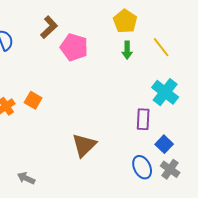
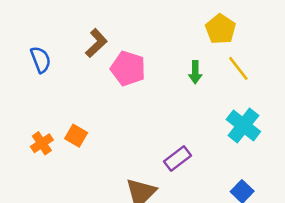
yellow pentagon: (125, 21) -> (221, 29), moved
purple rectangle: (143, 119) -> (177, 158), moved, turned 50

